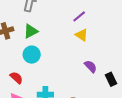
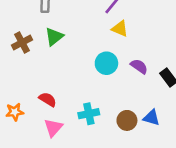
cyan circle: (32, 55) -> (106, 63), moved

